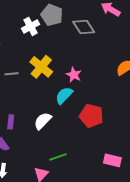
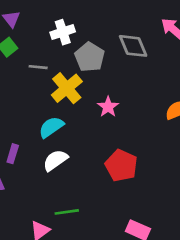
gray pentagon: (52, 15) -> (90, 57), moved
gray line: (12, 74) -> (38, 67), moved
cyan semicircle: (64, 95) -> (51, 127), moved

